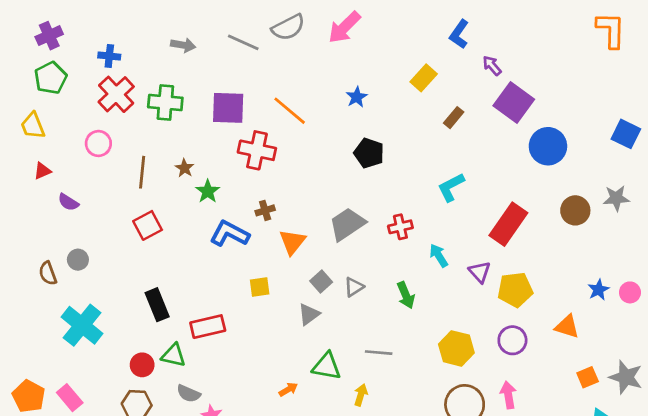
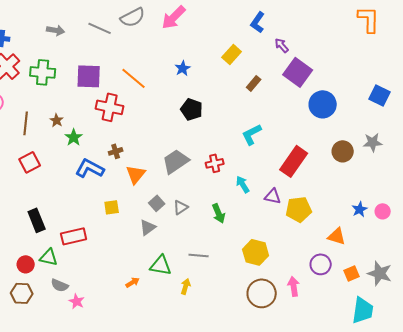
purple triangle: (480, 272) -> (273, 196), turned -36
purple circle: (512, 340) -> (321, 264), moved

